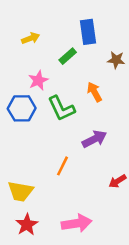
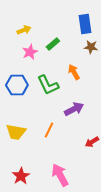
blue rectangle: (88, 32) -> (85, 24), moved
pink star: (38, 80) -> (30, 52), moved
yellow trapezoid: (20, 191) -> (16, 132), moved
pink arrow: (77, 223) -> (60, 175), turned -110

